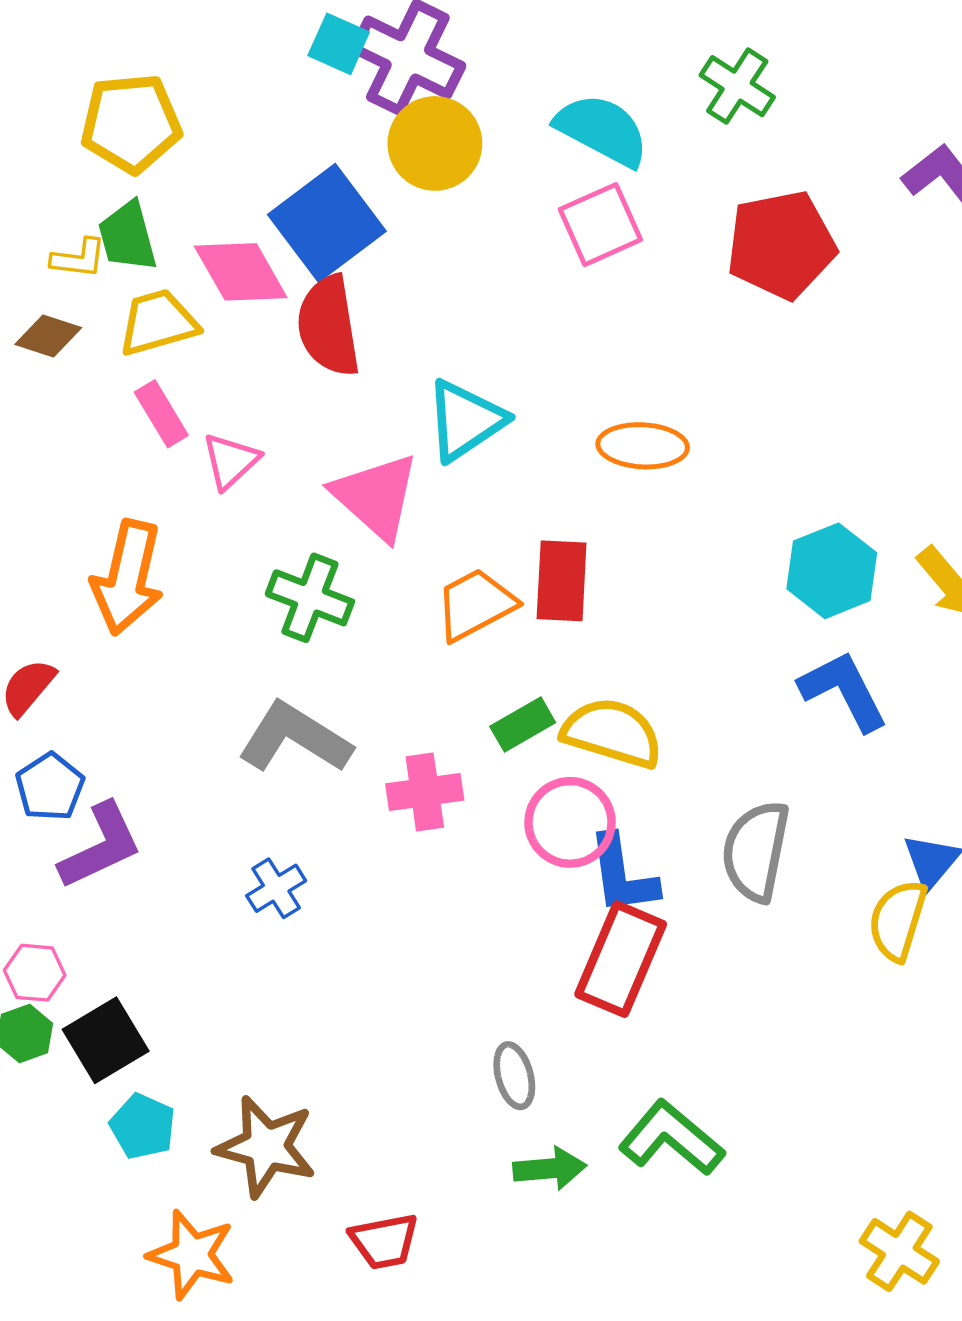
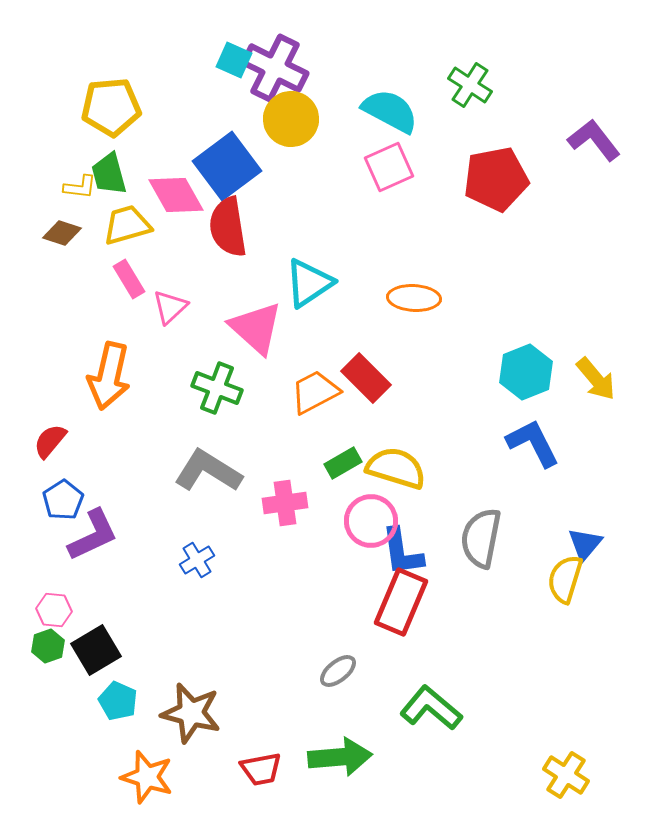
red rectangle: (562, 581) -> (366, 378), turned -48
gray ellipse: (514, 1076) -> (338, 671), turned 66
green arrow: (550, 1169) -> (340, 757), moved, size x1.5

